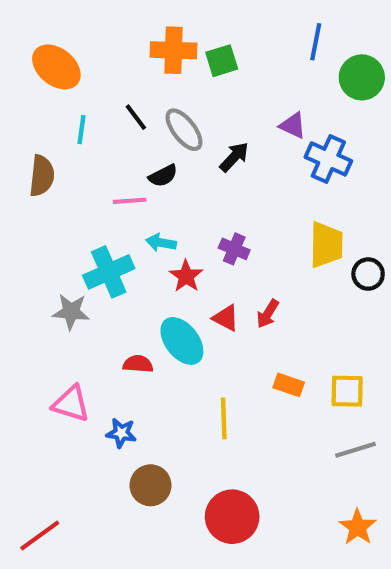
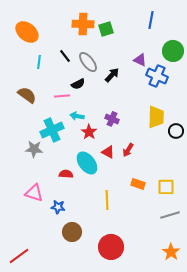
green circle: (362, 77) -> (173, 51), moved
brown semicircle: (42, 176) -> (27, 95), moved, turned -60

